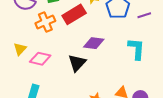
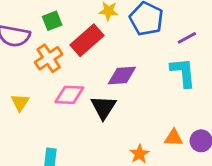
purple line: (144, 15) -> (187, 38), moved
pink diamond: (40, 59) -> (69, 95), moved

